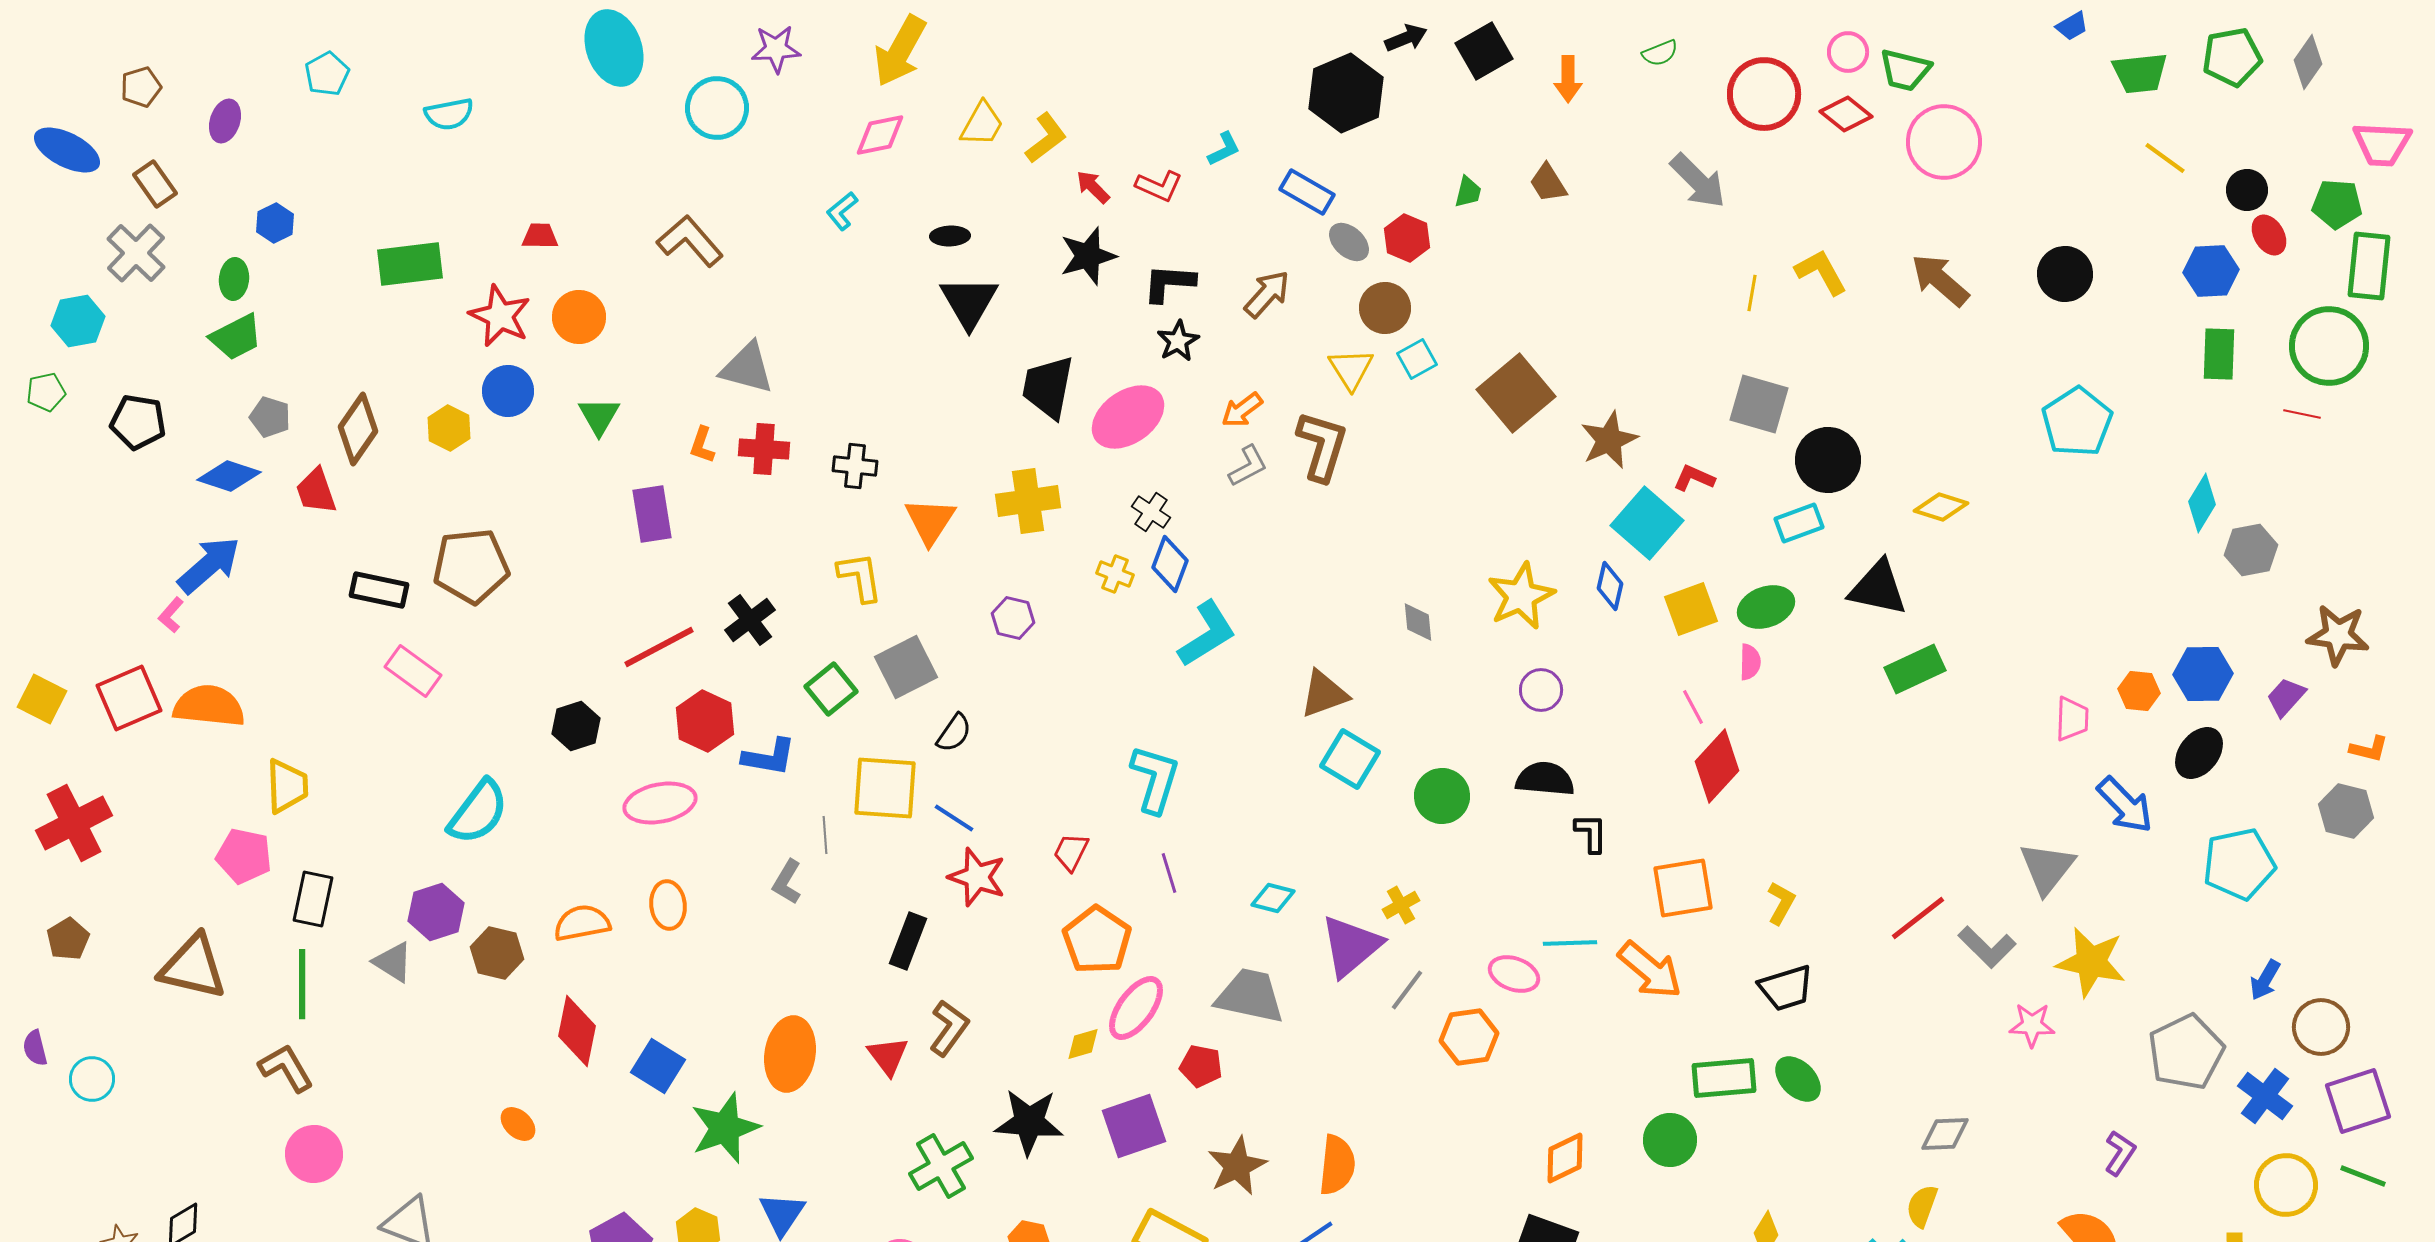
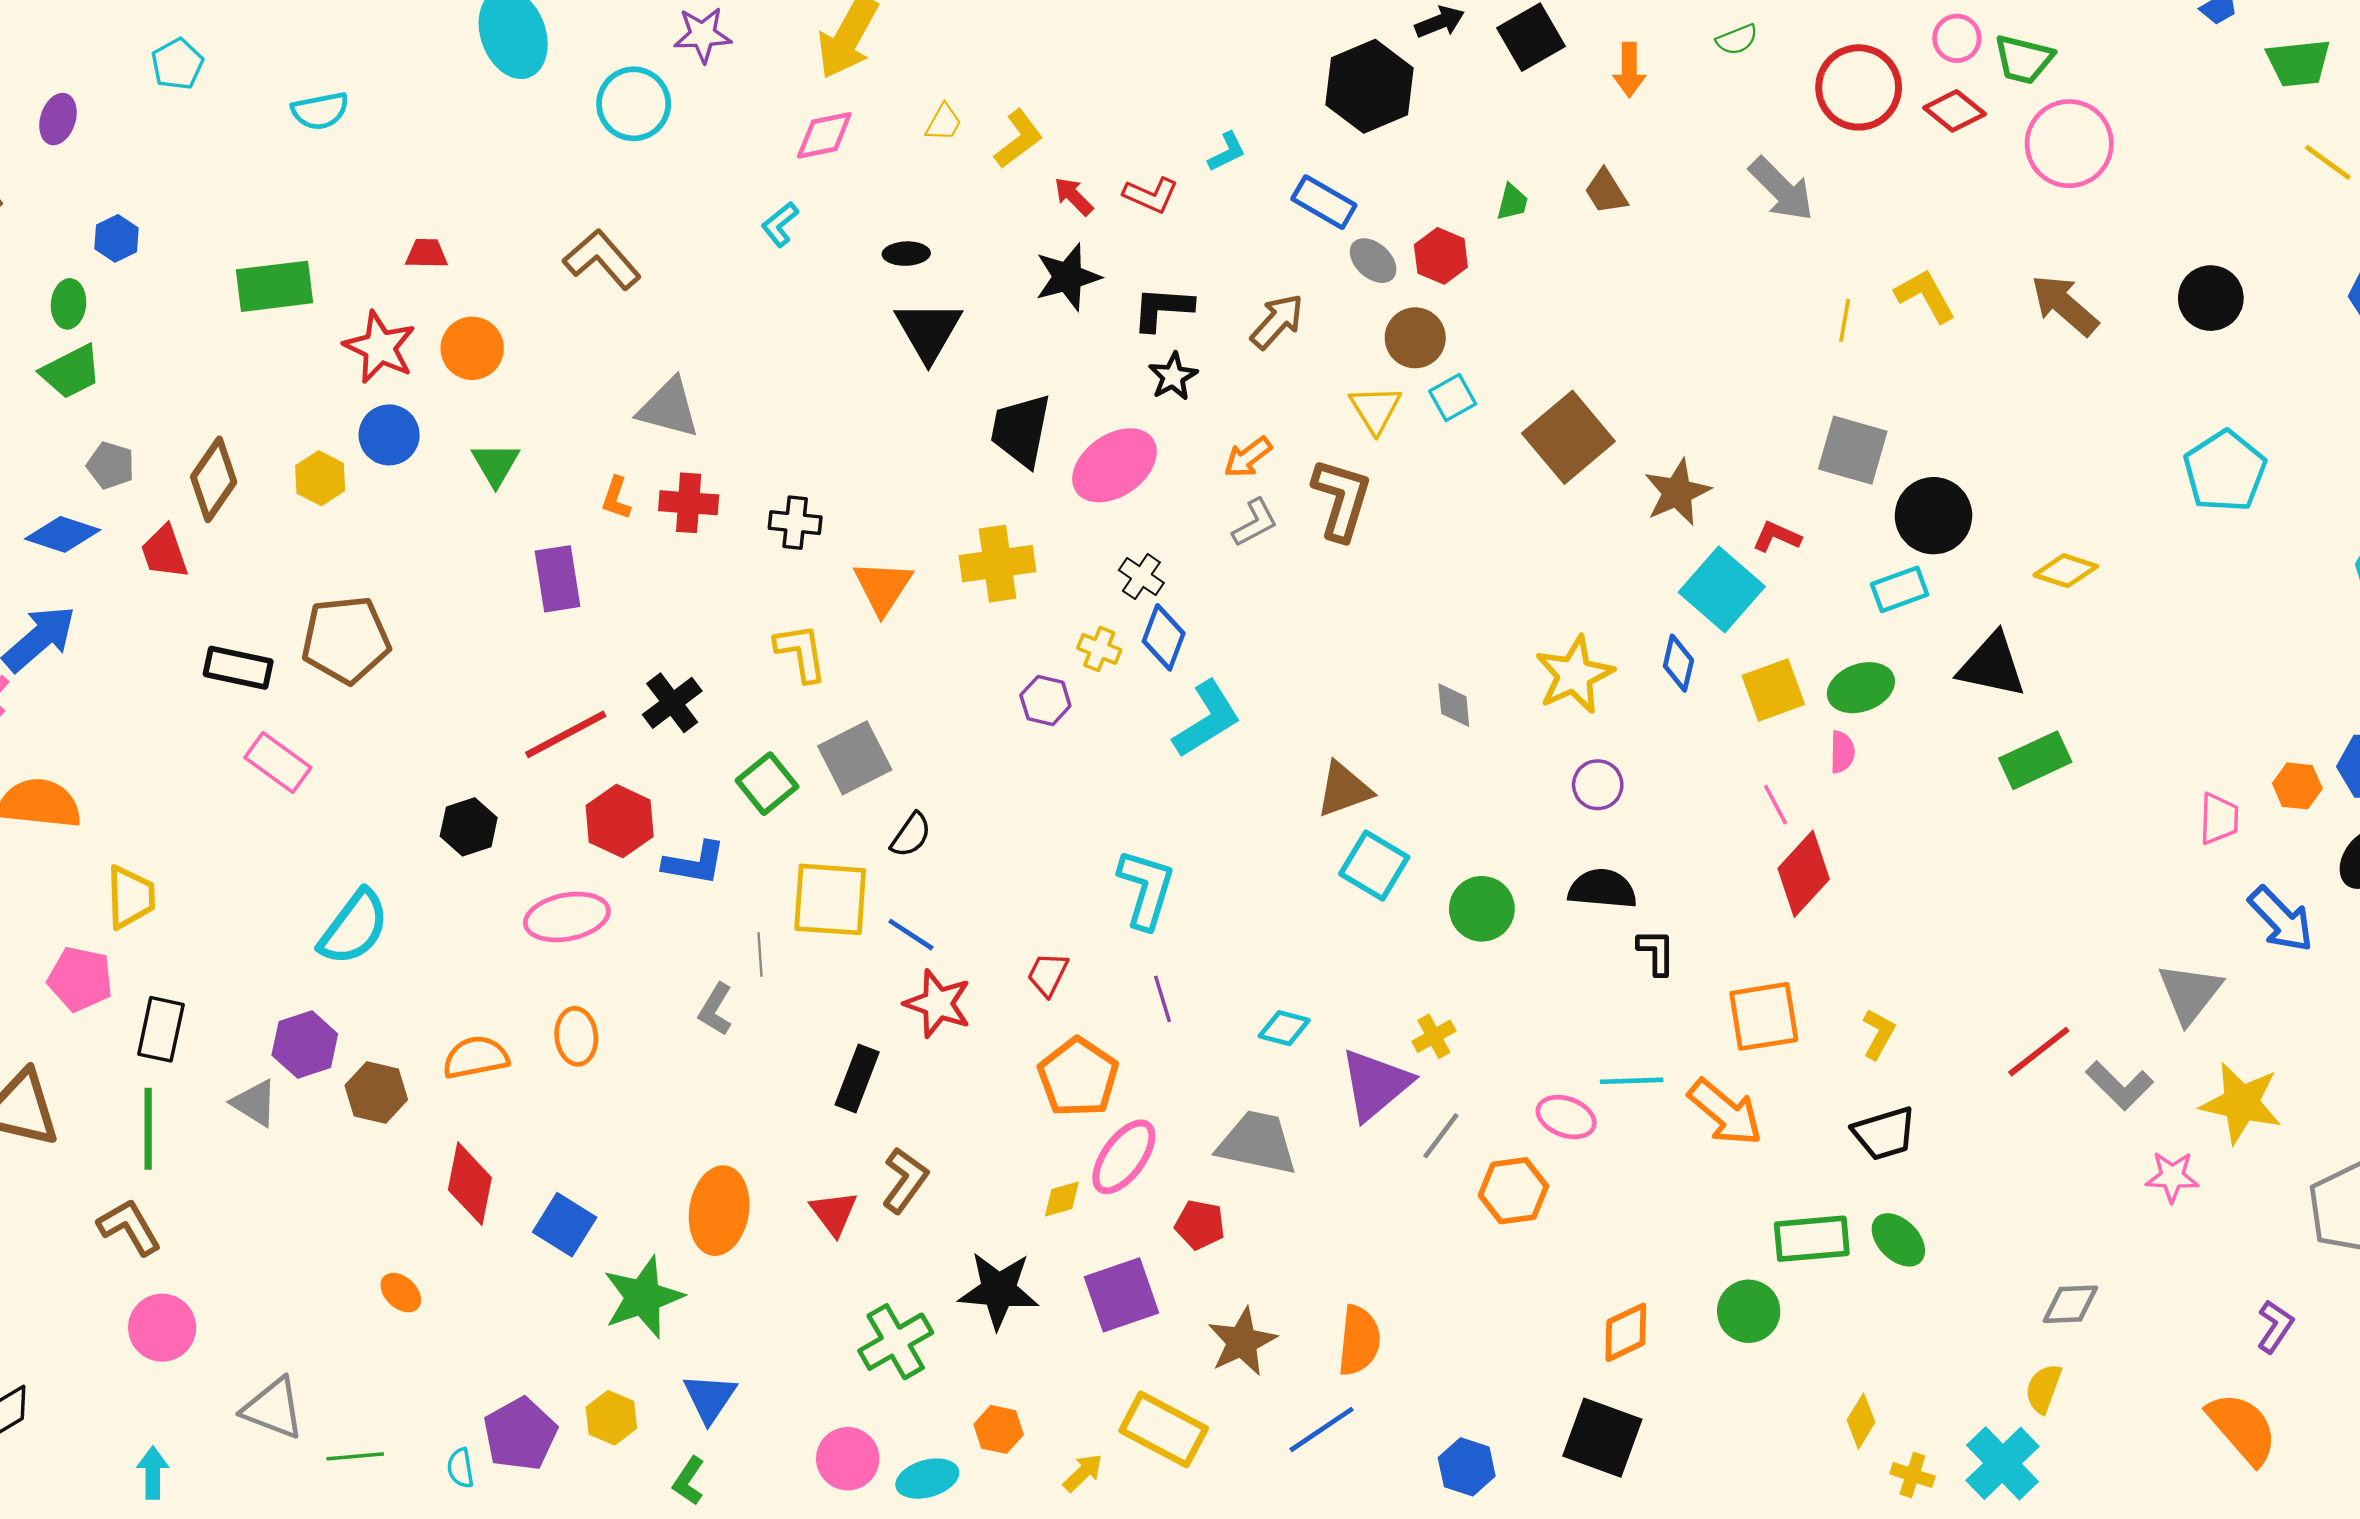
yellow trapezoid: (982, 124) -> (944, 123), size x0.7
purple hexagon: (1013, 618) -> (1045, 701), moved

